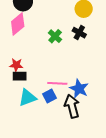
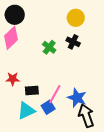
black rectangle: (20, 76) -> (32, 91), moved
pink line: (57, 83) -> (55, 94), turned -60
black arrow: (72, 106) -> (86, 116), moved

